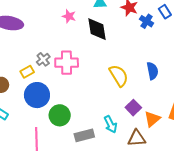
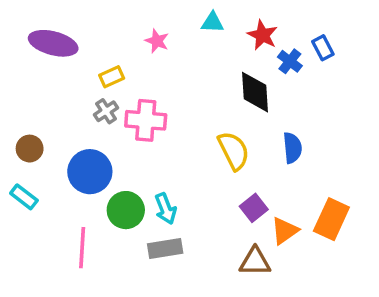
black diamond: (97, 29) -> (255, 92), moved
yellow rectangle: (27, 72) -> (112, 77), moved
cyan arrow: (111, 124) -> (166, 209), moved

